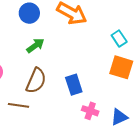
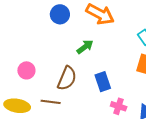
green arrow: (35, 46) -> (85, 47), moved

